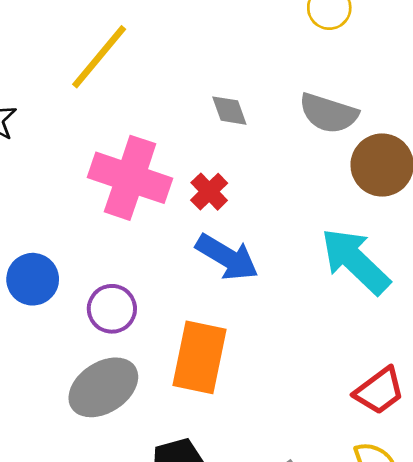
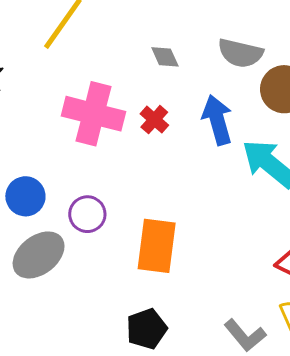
blue arrow: (227, 257) -> (217, 120), moved, turned -132
gray ellipse: (103, 387) -> (39, 255), moved

